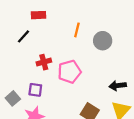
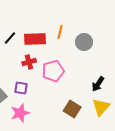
red rectangle: (38, 15) -> (35, 39), moved, size x1.5
black arrow: (118, 86) -> (98, 84), turned -49

